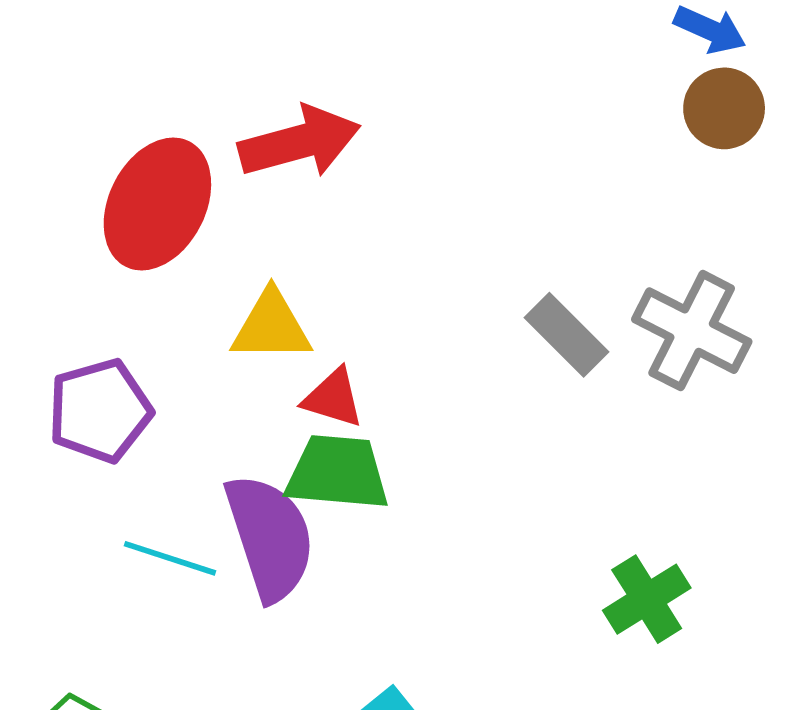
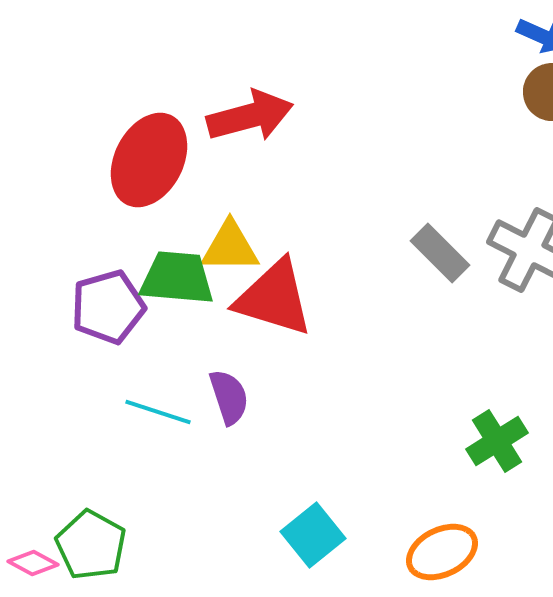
red triangle: (333, 398) -> (274, 298), size x1.8
green trapezoid: (337, 473) -> (177, 278), moved
purple semicircle: (270, 537) -> (229, 397), size x0.6

